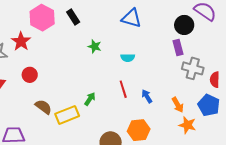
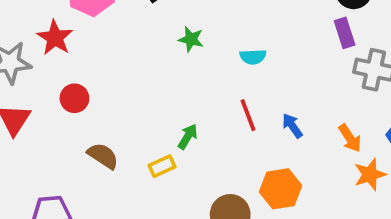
yellow rectangle: (67, 115) -> (162, 166), moved, size x0.6
orange star: (187, 125) -> (370, 175), turned -30

